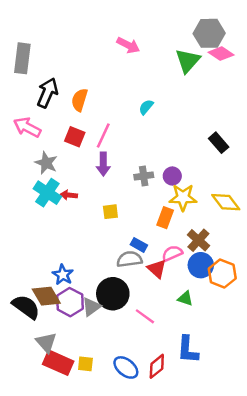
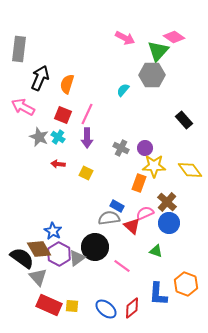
gray hexagon: (209, 33) -> (152, 75), moved
pink arrow: (128, 45) -> (125, 38), moved
pink diamond: (221, 54) -> (174, 37), moved
gray cross: (144, 176) -> (121, 148), turned 35
cyan cross: (47, 193) -> (58, 137), moved, size x0.6
yellow square: (110, 212) -> (86, 173), moved, turned 32
orange hexagon: (222, 274) -> (186, 284), moved
gray triangle: (46, 342) -> (38, 277), moved

